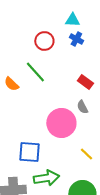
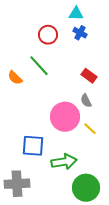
yellow line: (86, 154) -> (90, 129), moved
green arrow: (46, 178) -> (64, 162), moved

